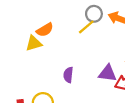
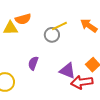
gray circle: (94, 14) -> (52, 35), moved

